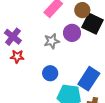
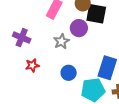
purple cross: (13, 37) -> (22, 38), moved

